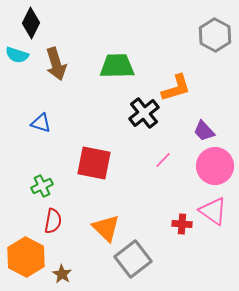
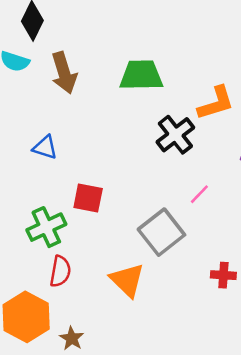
red square: (94, 163) -> (88, 198), moved, size x0.7
green cross: (42, 186) -> (46, 227), size x1.4
gray square: (133, 259) -> (161, 232), moved

